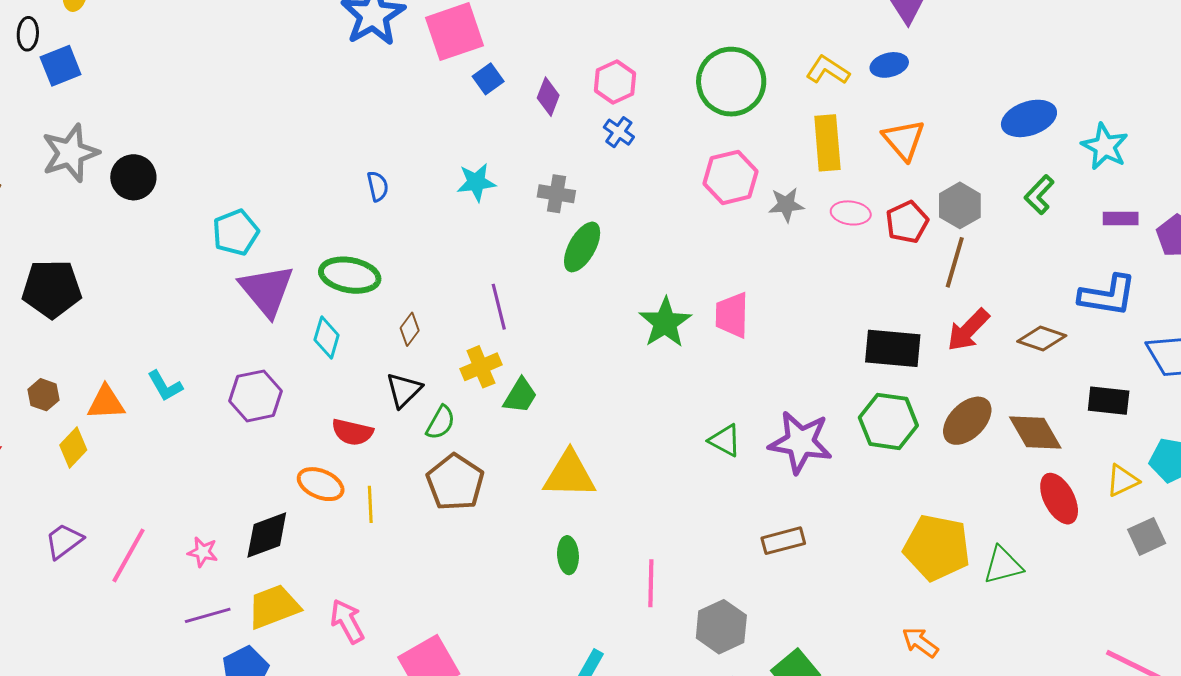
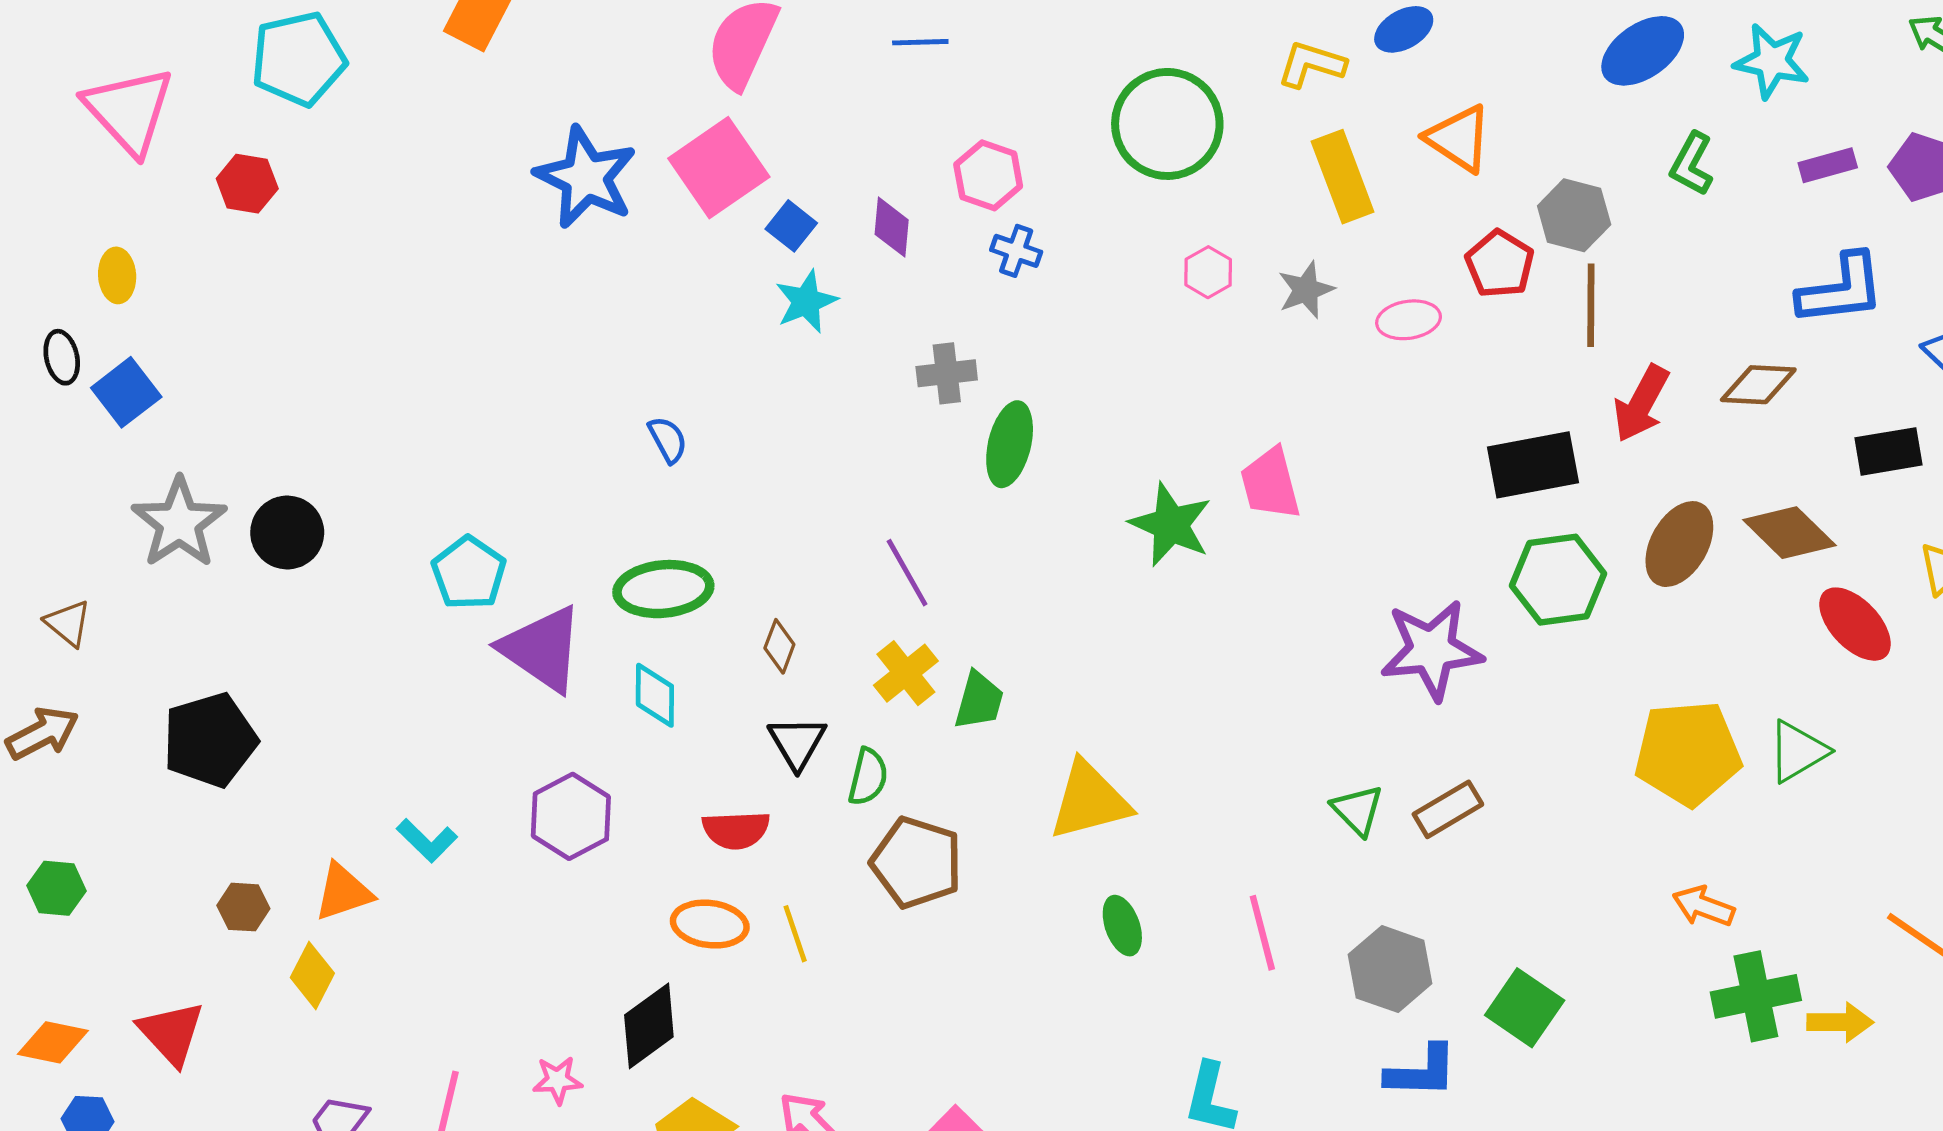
pink hexagon: (731, 177) -> (1208, 272), size x0.6
cyan star: (476, 182) -> (806, 302), moved
pink ellipse: (851, 213) -> (1409, 320), moved
green triangle: (725, 440) -> (1358, 810), moved, turned 33

